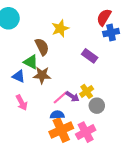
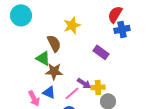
blue triangle: (19, 76) -> (49, 92), moved
yellow cross: (87, 91) -> (98, 87), turned 32
purple arrow: (72, 96) -> (84, 83), moved

